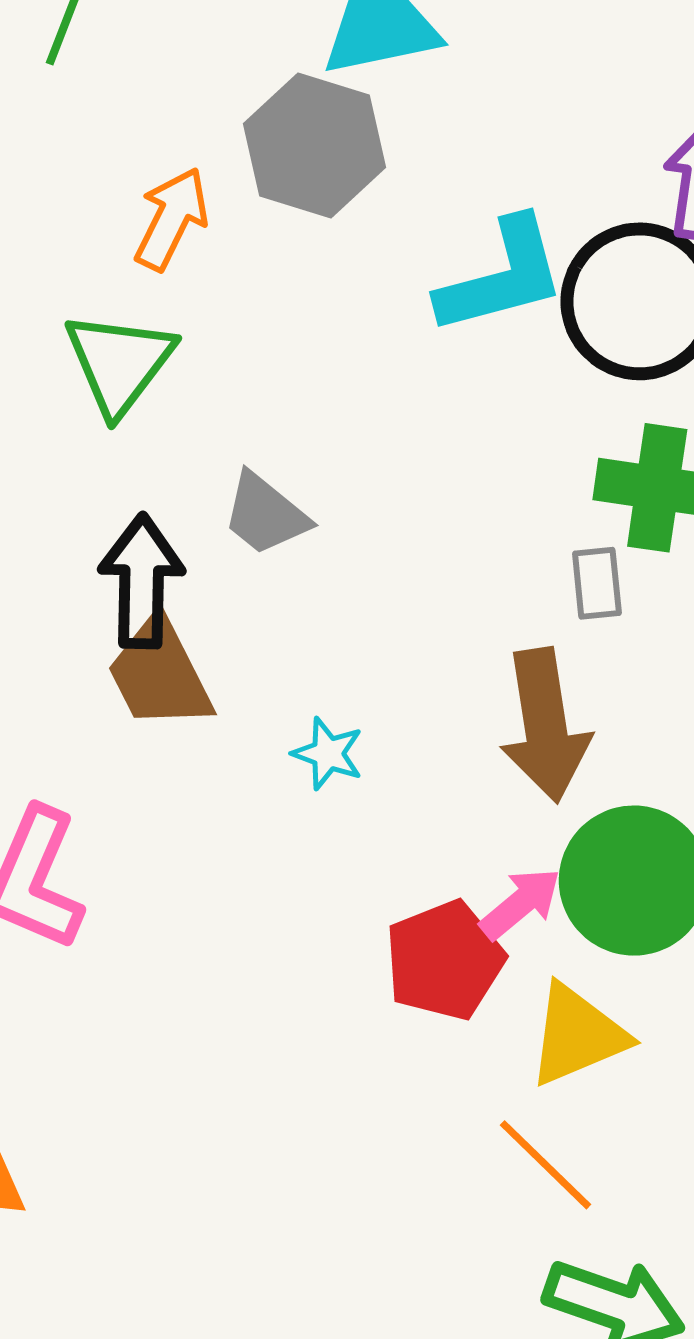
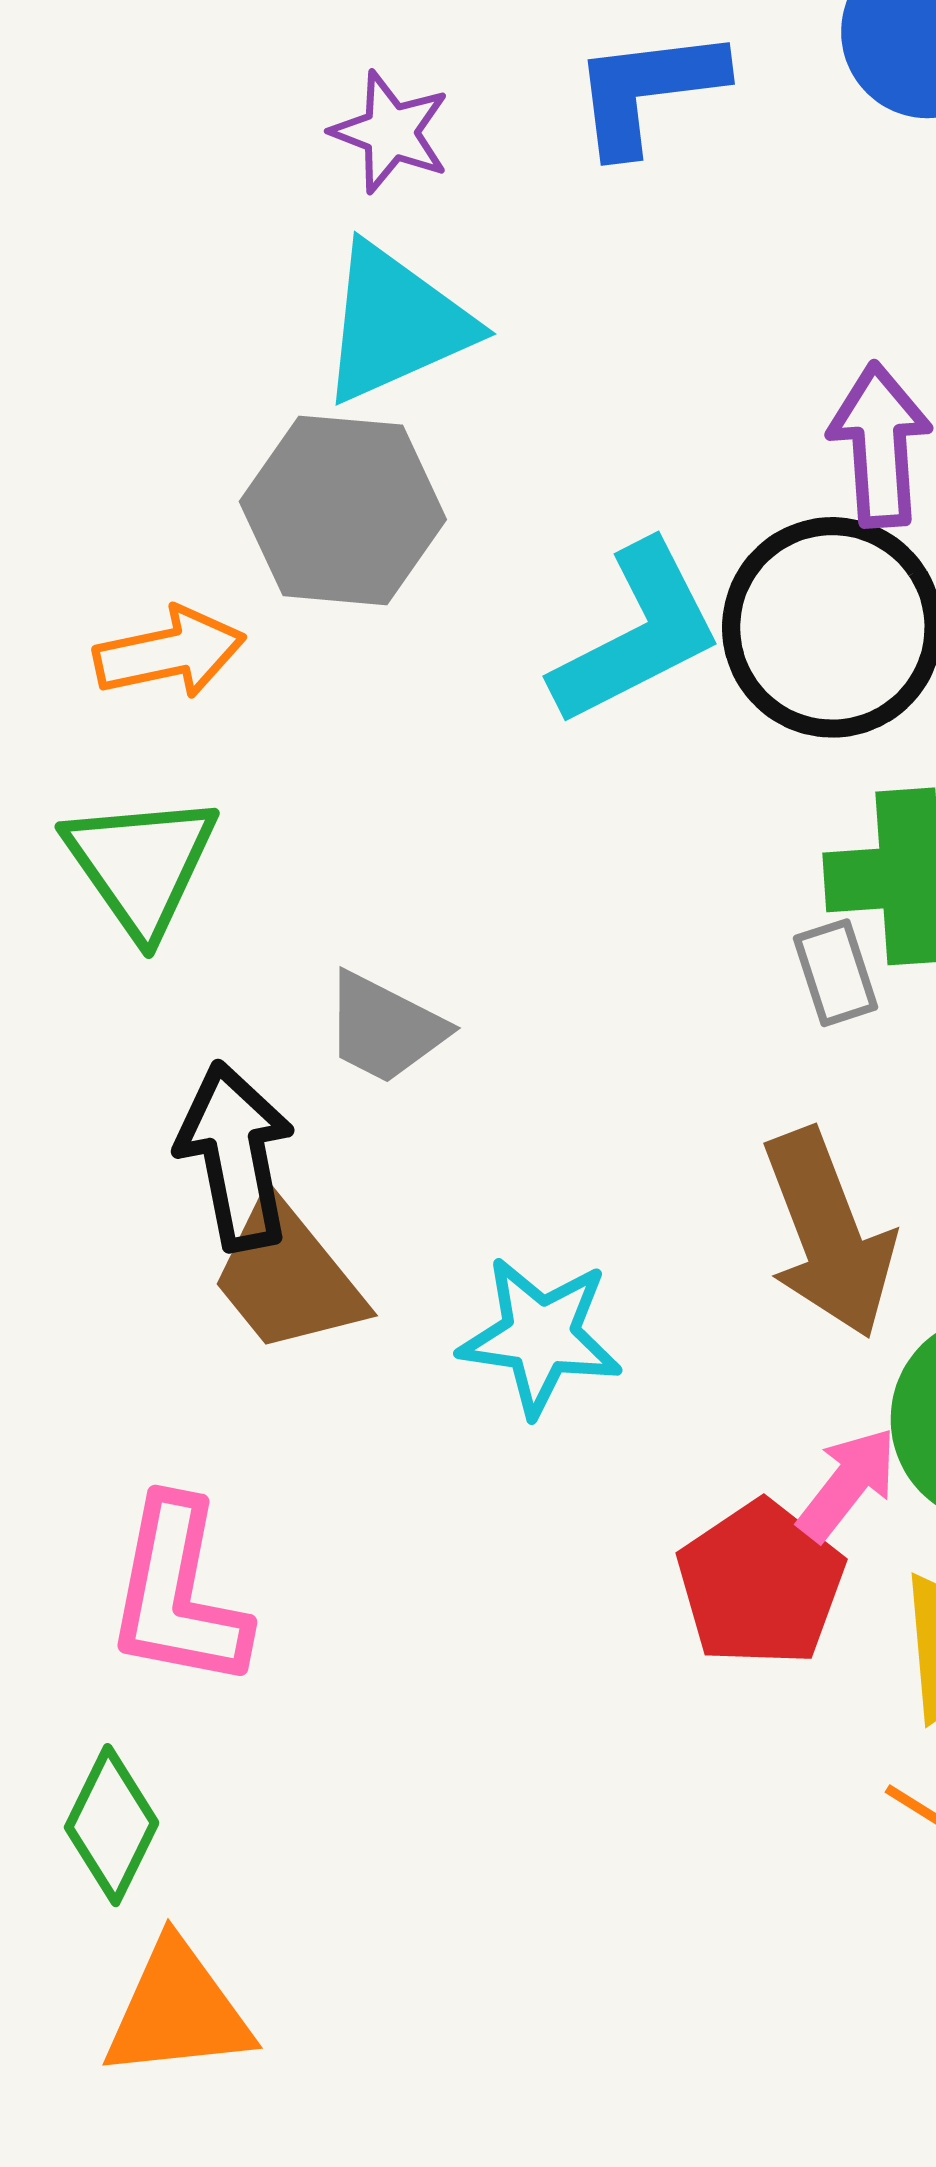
orange arrow: (172, 219) -> (170, 653), turned 64
gray rectangle: (597, 583) -> (835, 973), moved
cyan star: (328, 754) -> (541, 1336), size x1.6

